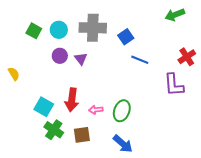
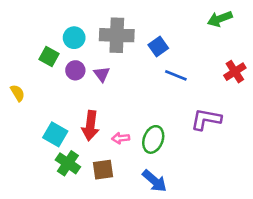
green square: (34, 31) -> (49, 57), moved
purple L-shape: (174, 85) -> (206, 119), moved, turned 105

